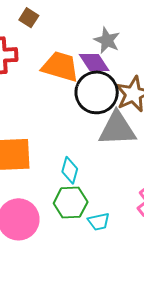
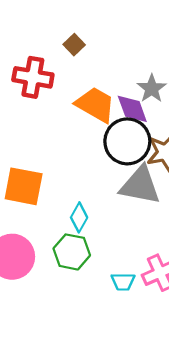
cyan trapezoid: (99, 222) -> (123, 282), moved

